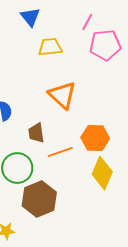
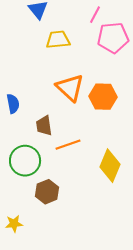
orange hexagon: (95, 138) -> (103, 97), moved
brown hexagon: (39, 199) -> (47, 192), size x0.7

